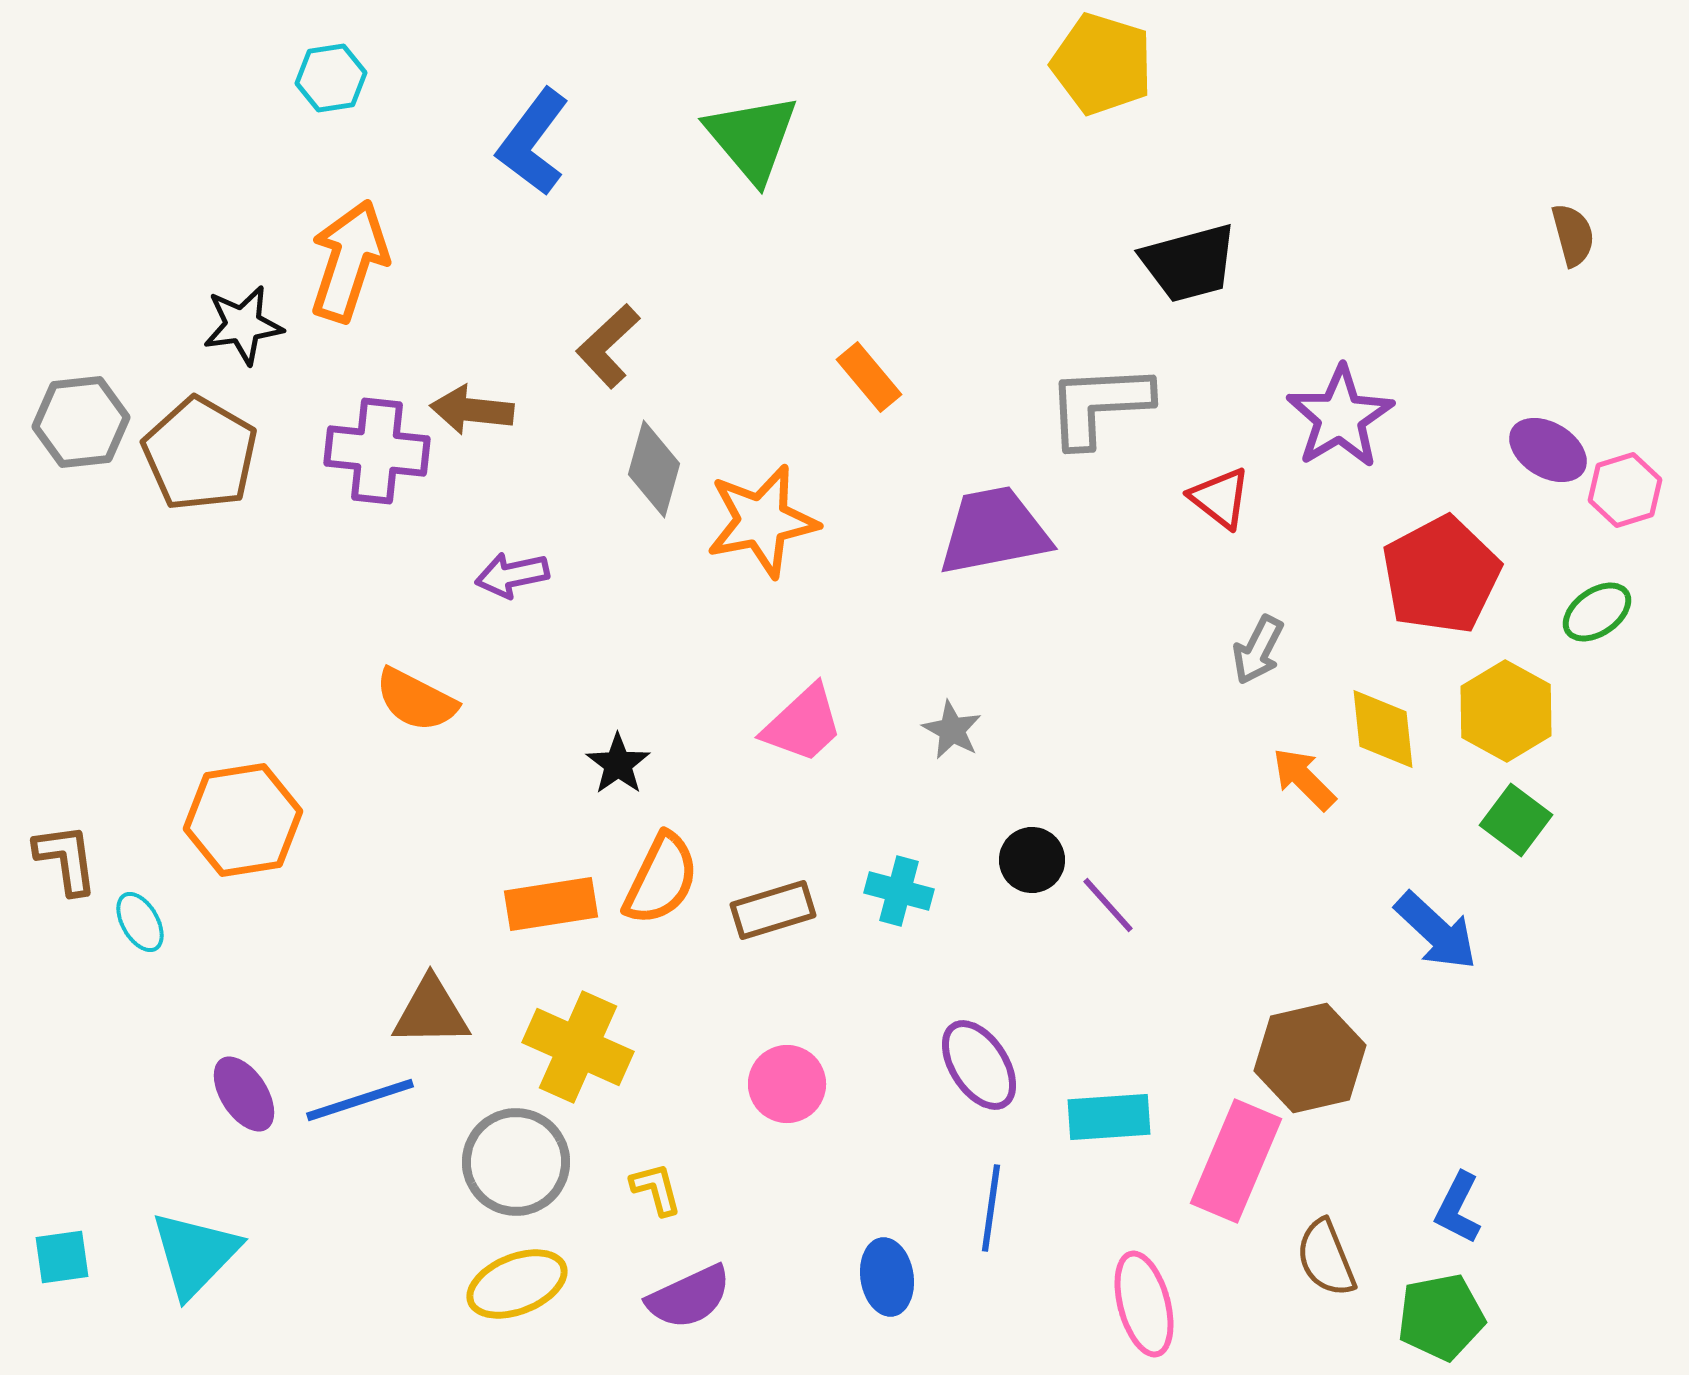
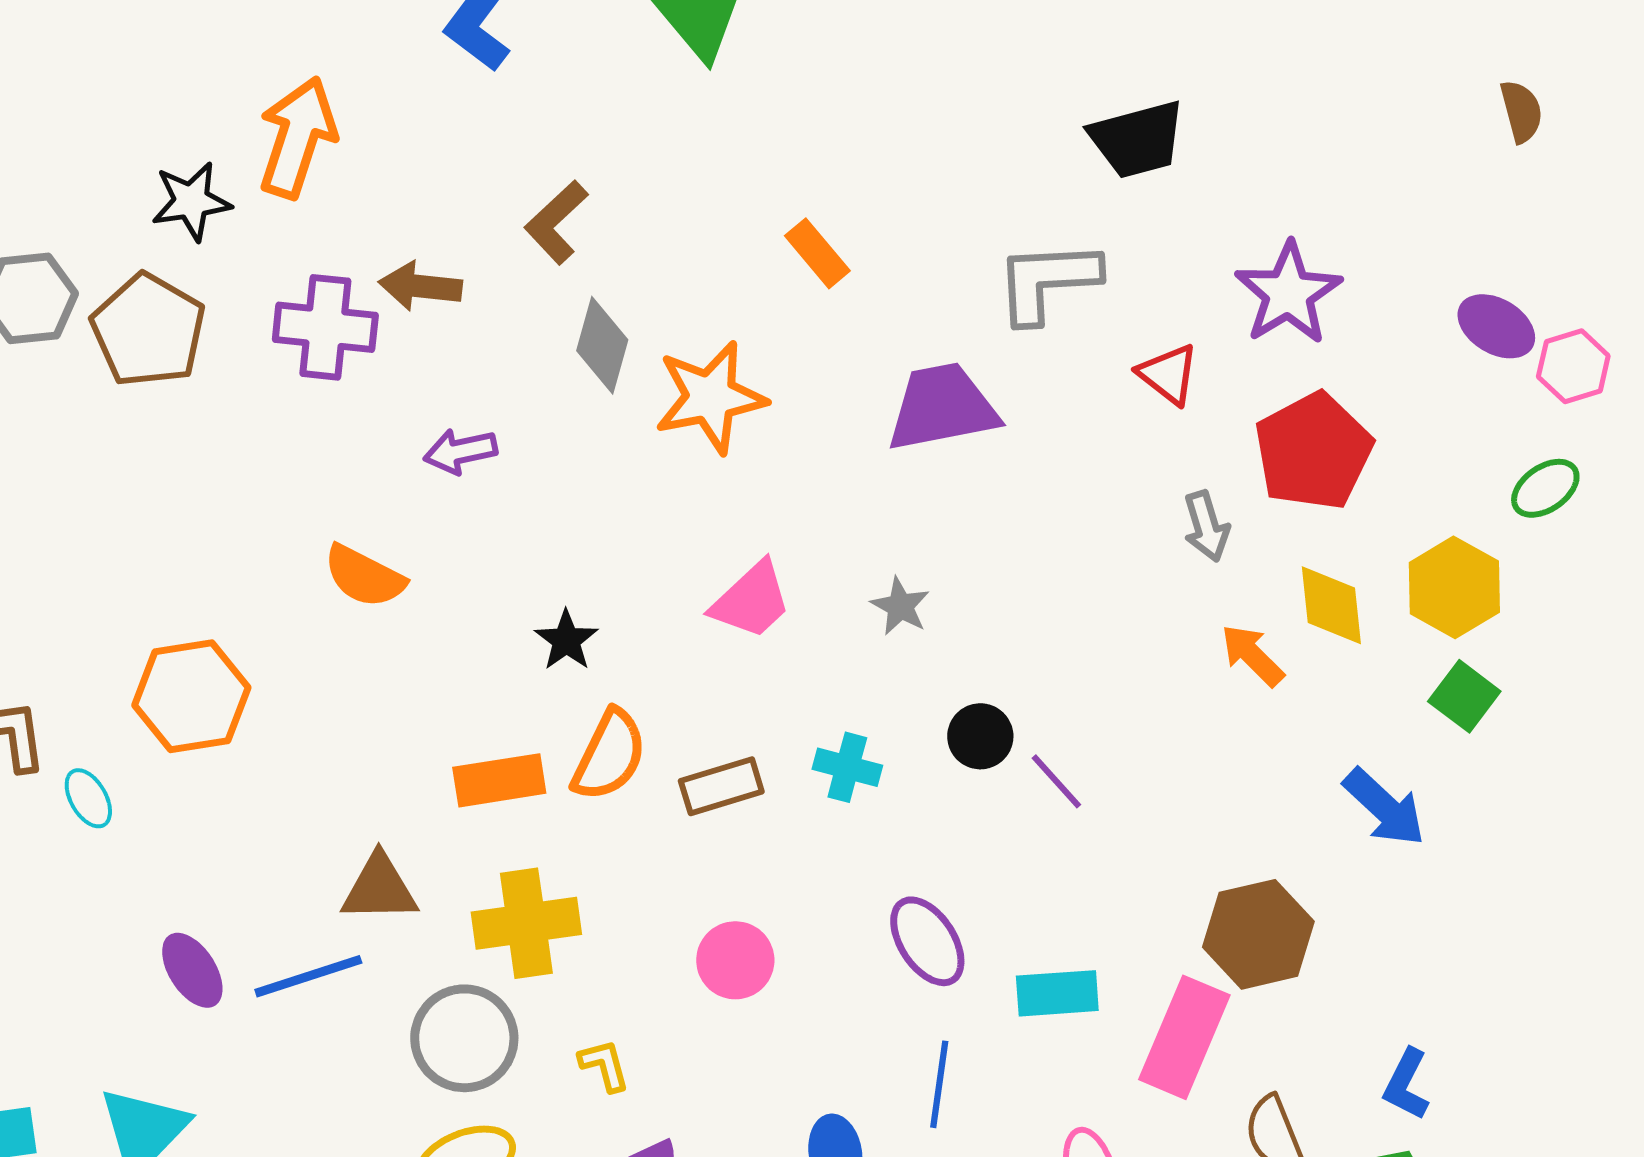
red pentagon: (1441, 575) -> (1313, 451), moved
gray arrow: (1258, 650) -> (1206, 526), turned -44
yellow cross: (578, 1047) -> (526, 923), turned -32

